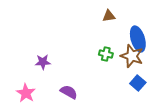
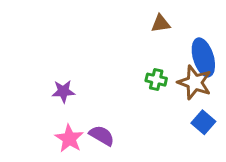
pink star: (26, 93) -> (69, 138), moved

